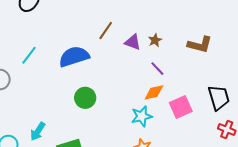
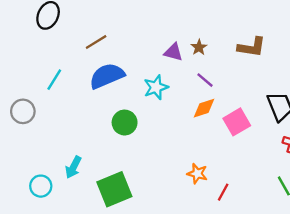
brown line: (106, 30) -> (96, 42), moved, turned 30
cyan star: (142, 116) -> (156, 87), moved

